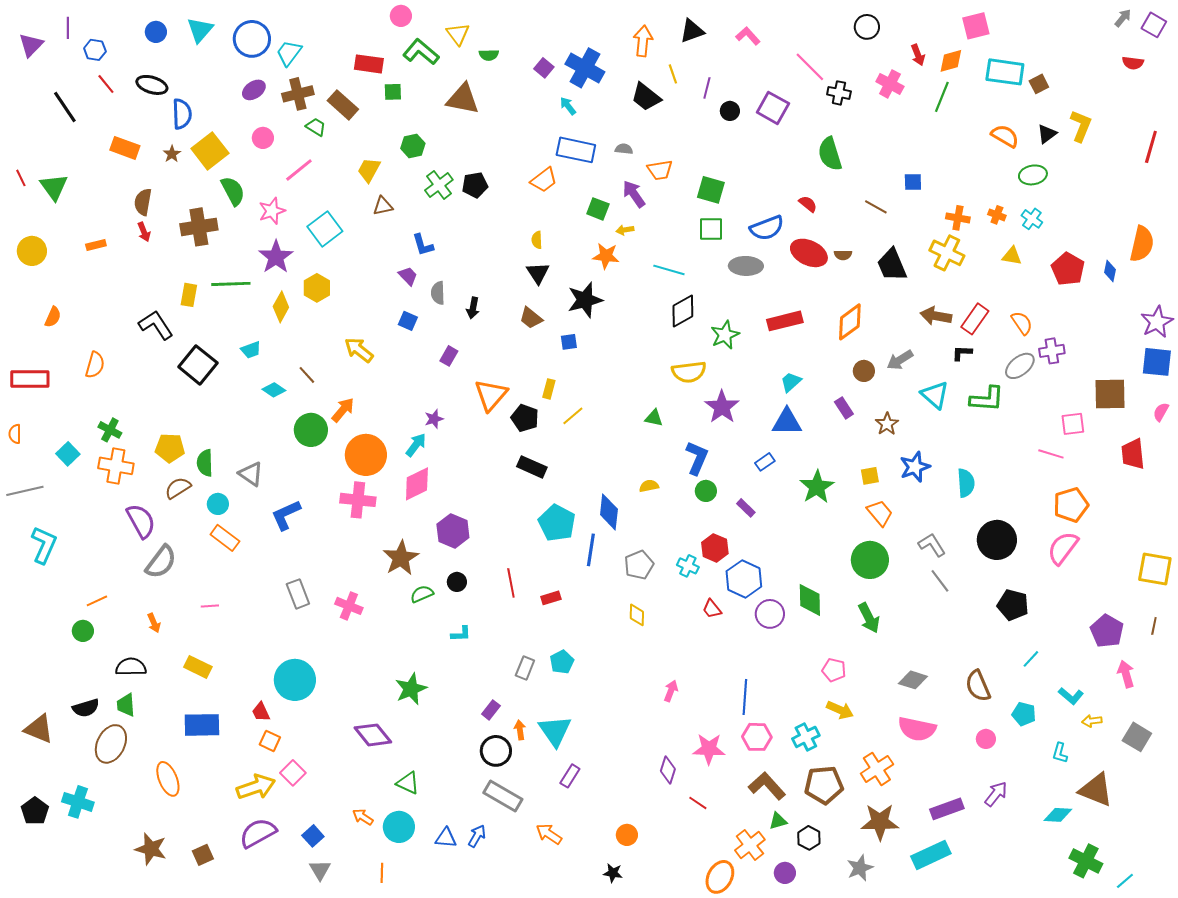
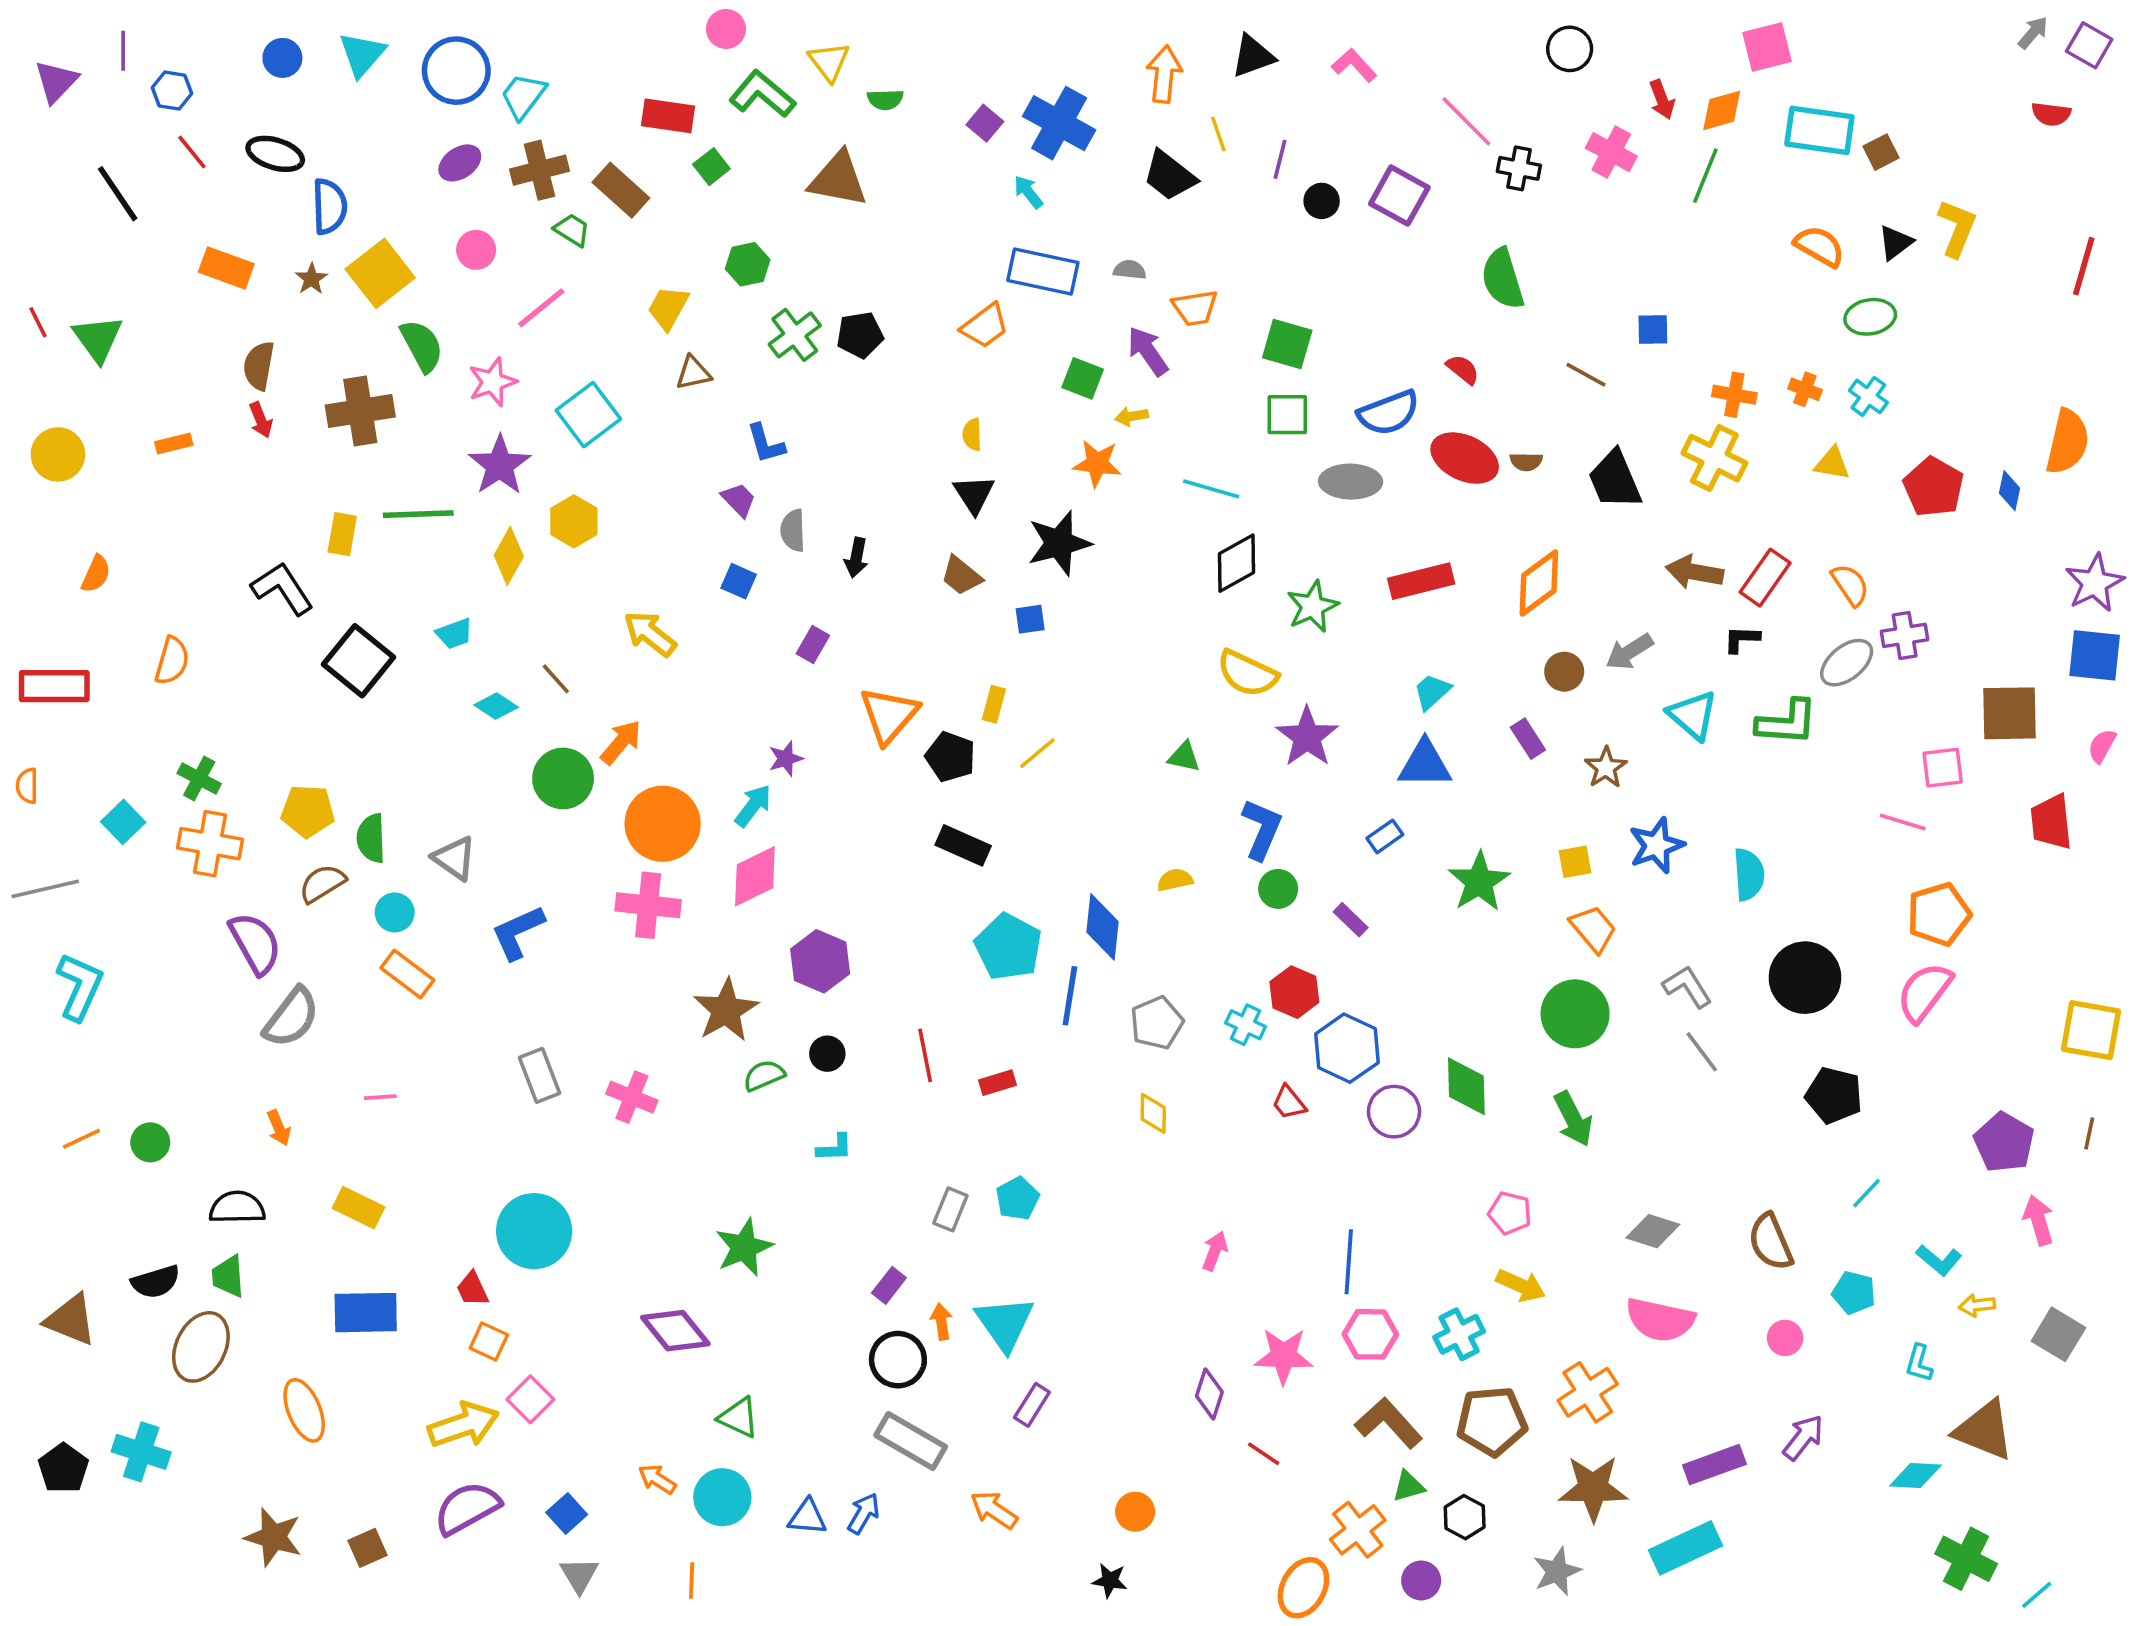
green square: (393, 92) -> (711, 167), turned -36
yellow semicircle: (689, 372) -> (1247, 673), turned 32
orange line: (97, 601) -> (81, 1139), moved

